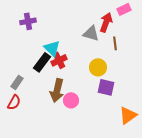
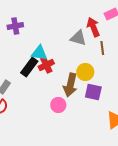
red arrow: (106, 22) -> (93, 27), turned -42
cyan triangle: (52, 48) -> (39, 53), turned -36
brown arrow: (57, 90) -> (70, 85), moved

